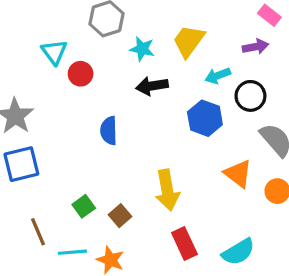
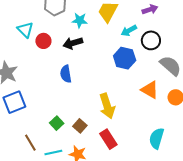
black arrow: (152, 86) -> (73, 43), moved
red rectangle: (184, 244) -> (108, 139), moved
cyan semicircle: (238, 252) -> (157, 138), turned 145

